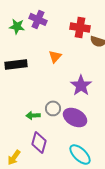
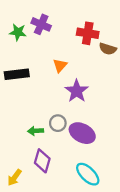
purple star: (81, 85) -> (77, 91), moved

